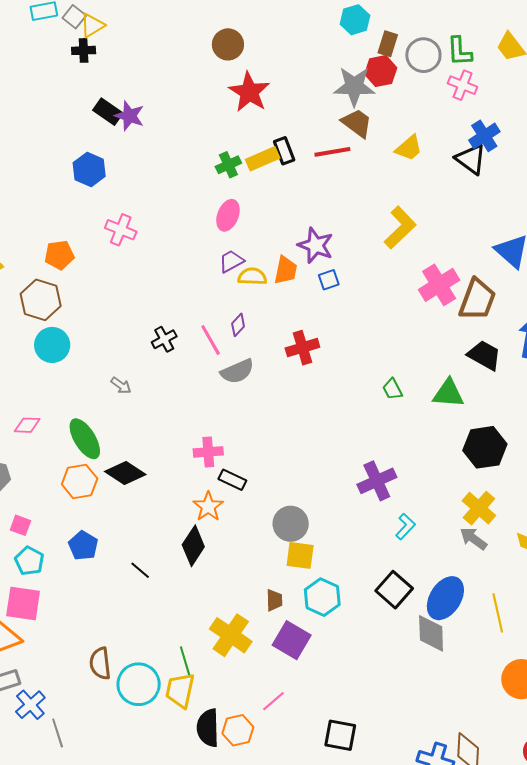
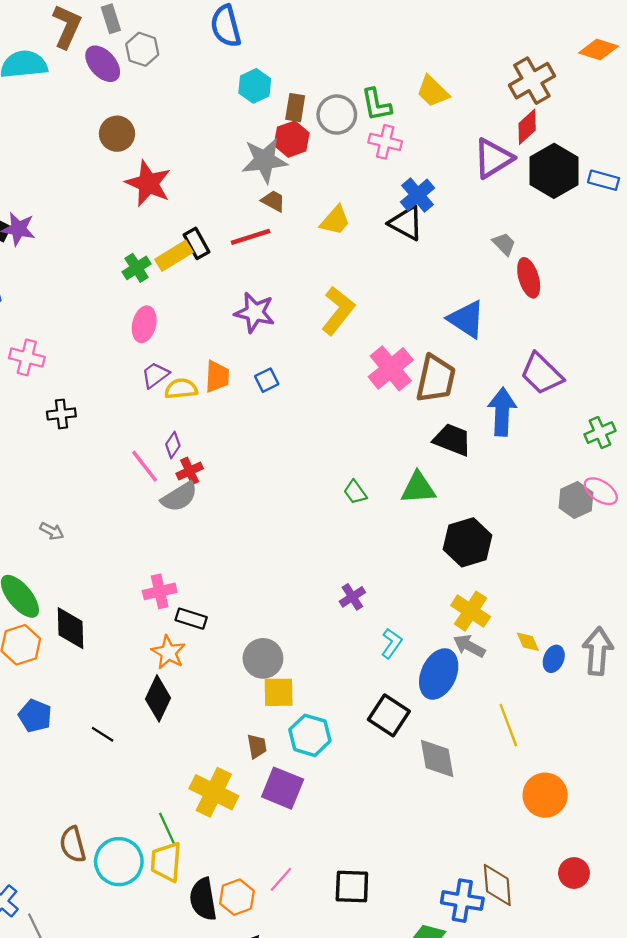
brown trapezoid: (357, 123) -> (273, 201), size x0.7
purple star: (316, 245) -> (255, 312), moved
black cross: (164, 339) -> (61, 414), moved, turned 30
red cross: (302, 348) -> (190, 471), moved, size x0.7
black diamond: (125, 473) -> (70, 628), turned 63
purple cross: (377, 481) -> (352, 597), size x0.6
blue ellipse: (445, 598) -> (439, 674), moved
pink line: (274, 701) -> (281, 879), moved

